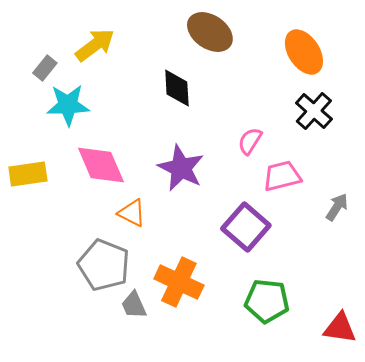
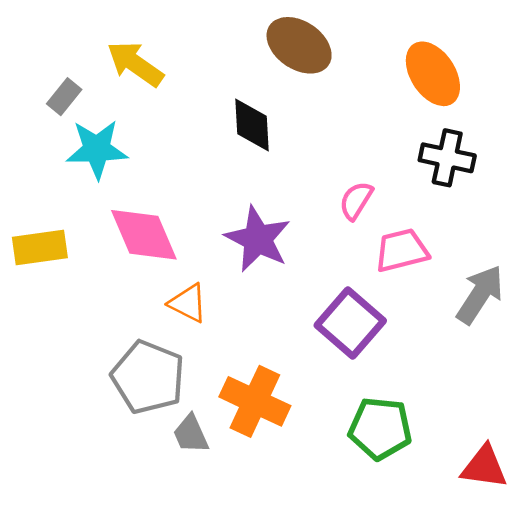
yellow arrow: (95, 45) -> (135, 64), turned -108
black cross: (314, 111) -> (447, 158), turned -30
gray arrow: (337, 207) -> (480, 295), size x1.5

